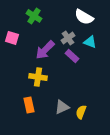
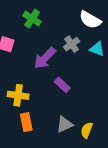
purple rectangle: (72, 56) -> (62, 85), moved
yellow cross: (38, 77) -> (18, 95), moved

